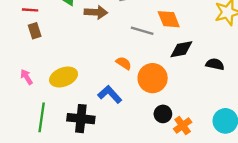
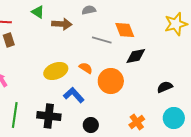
black semicircle: (215, 64) -> (165, 87), moved, turned -35
yellow ellipse: (64, 77) -> (56, 71), moved
black circle: (163, 114) -> (91, 125), moved

